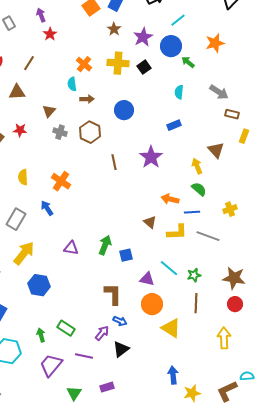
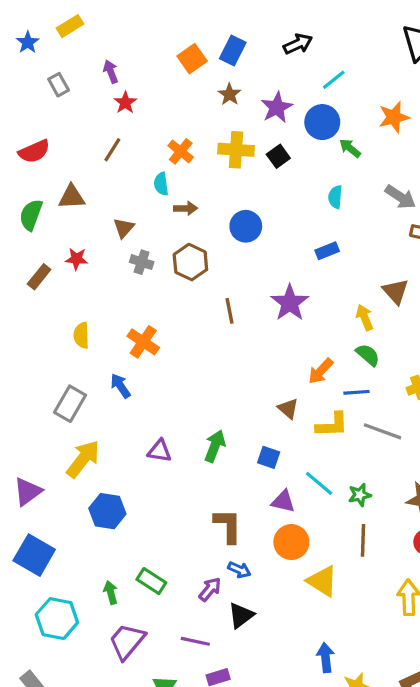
brown line: (29, 63) -> (112, 150), moved
orange arrow: (170, 199) -> (321, 371), turned -60
blue square: (126, 255) -> (269, 457), moved, turned 32
purple line: (84, 356) -> (195, 641), moved

